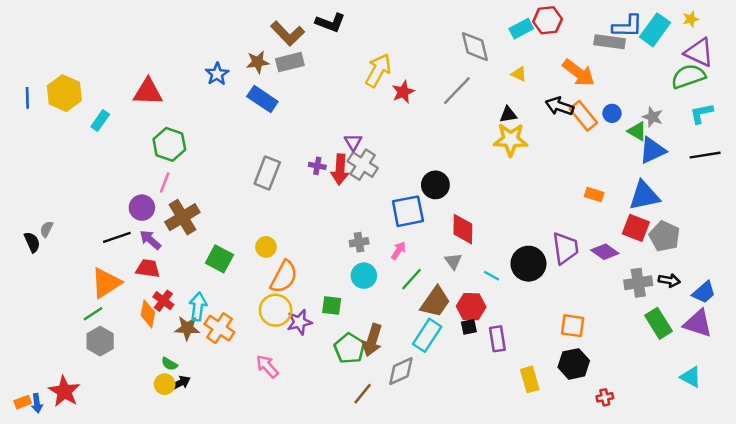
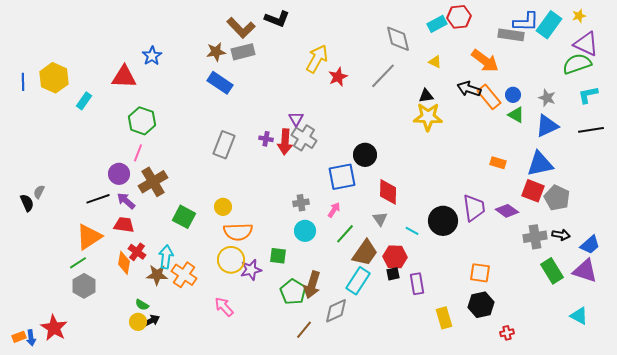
blue star: (217, 74) -> (152, 56), moved
green triangle: (637, 131) -> (516, 115), moved
orange semicircle: (284, 277) -> (238, 232), turned 60

